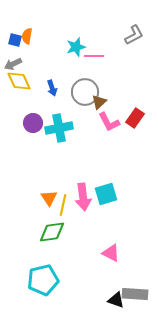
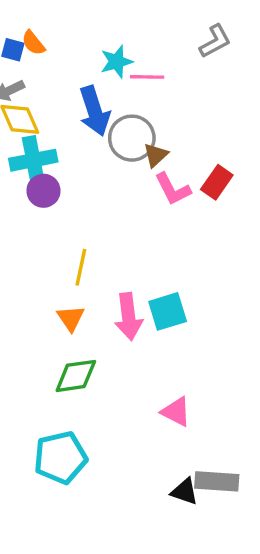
orange semicircle: (27, 36) -> (33, 43), turned -49
blue arrow: (52, 88) -> (94, 111), moved, size x1.8
cyan cross: (59, 128) -> (33, 160), moved
yellow line: (63, 205) -> (81, 267), moved

